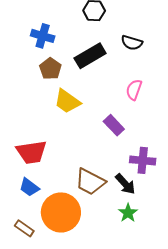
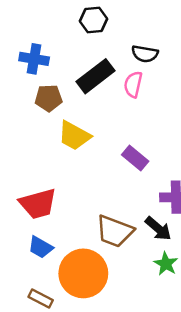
brown pentagon: (50, 69) -> (49, 98), turned -30
pink semicircle: (134, 90) -> (133, 84), moved

